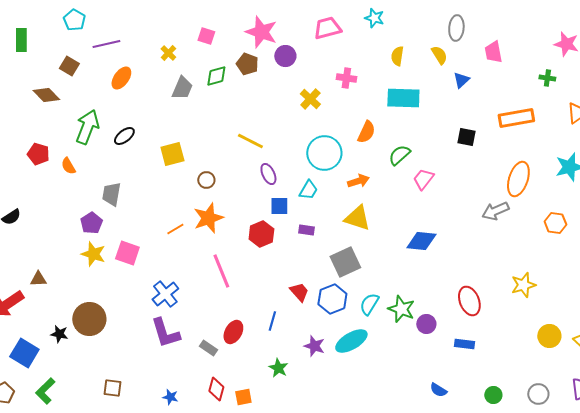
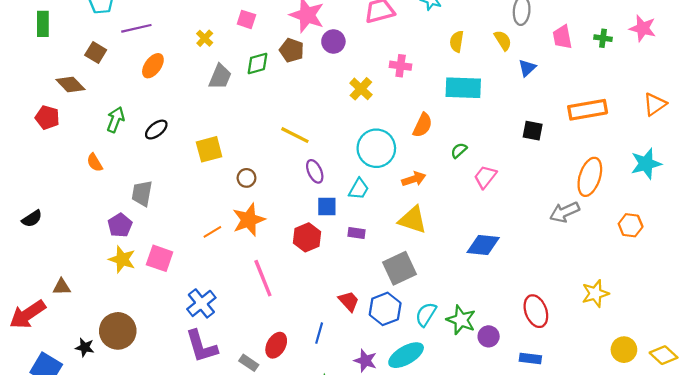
green cross: (547, 78) -> (603, 38), moved
green arrow: (87, 127) -> (116, 120), size x0.7
red pentagon: (38, 154) -> (47, 117), moved
green semicircle: (399, 155) -> (459, 150), size x0.7

